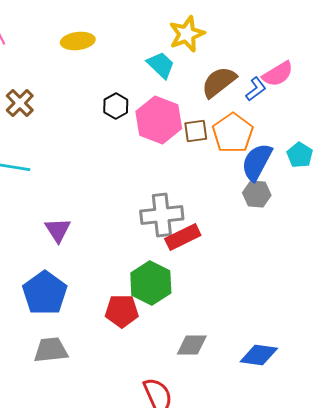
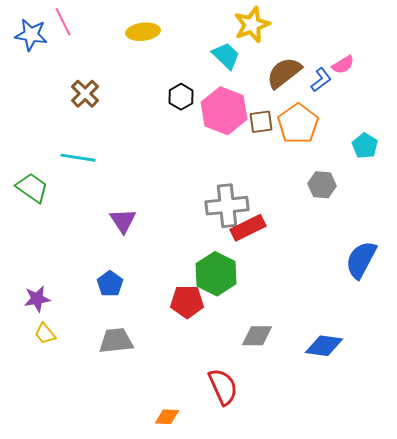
pink semicircle: (278, 74) -> (343, 65), size x0.7
blue semicircle: (257, 162) -> (361, 260), moved
blue pentagon: (45, 293) -> (110, 284), size x0.6

